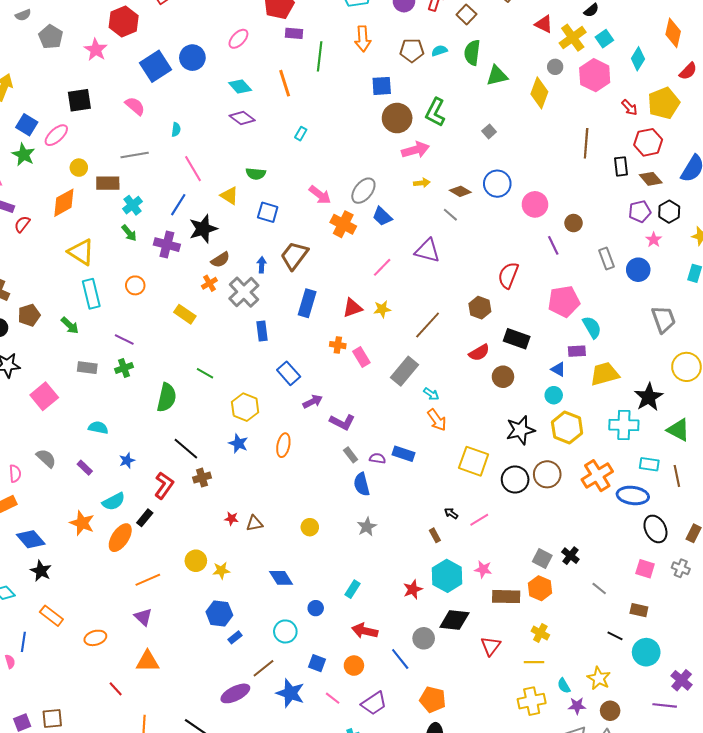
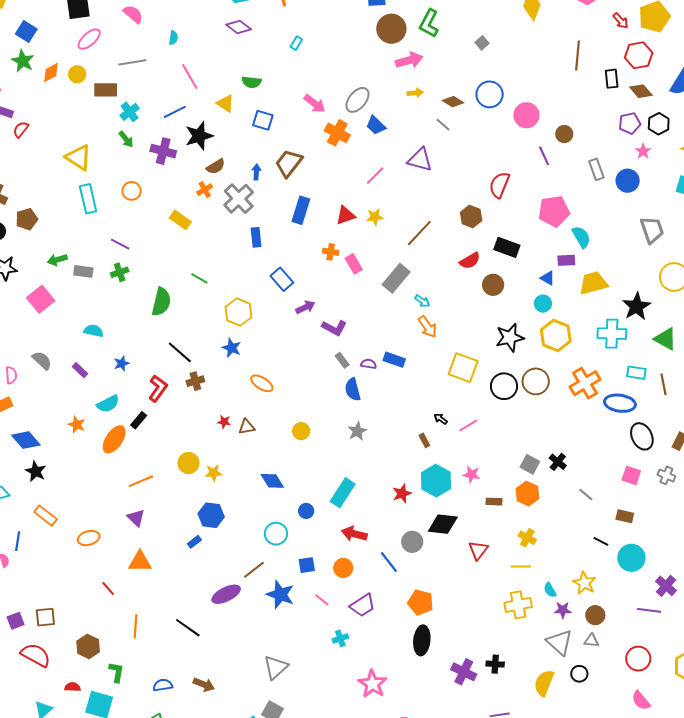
pink ellipse: (56, 135) -> (89, 39), moved
orange diamond: (64, 203) -> (51, 73), moved, size x0.7
blue line: (178, 205) -> (175, 112), turned 30
green arrow: (70, 325) -> (57, 260), moved, turned 120
orange ellipse: (283, 445) -> (262, 383), moved, turned -70
orange star: (82, 523) -> (77, 425), size x0.7
cyan rectangle: (353, 589) -> (343, 493), size x1.6
brown rectangle: (506, 597) -> (494, 502), size x0.6
blue rectangle: (235, 637) -> (194, 542), moved
blue square: (317, 663) -> (307, 565), turned -30

